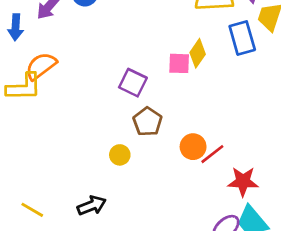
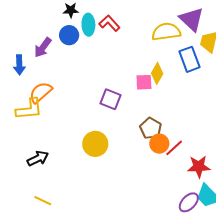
brown pentagon: (147, 122) -> (151, 128), moved
yellow circle: (120, 155) -> (95, 144), moved, size x1.6
black arrow: (92, 205) -> (38, 158), moved

